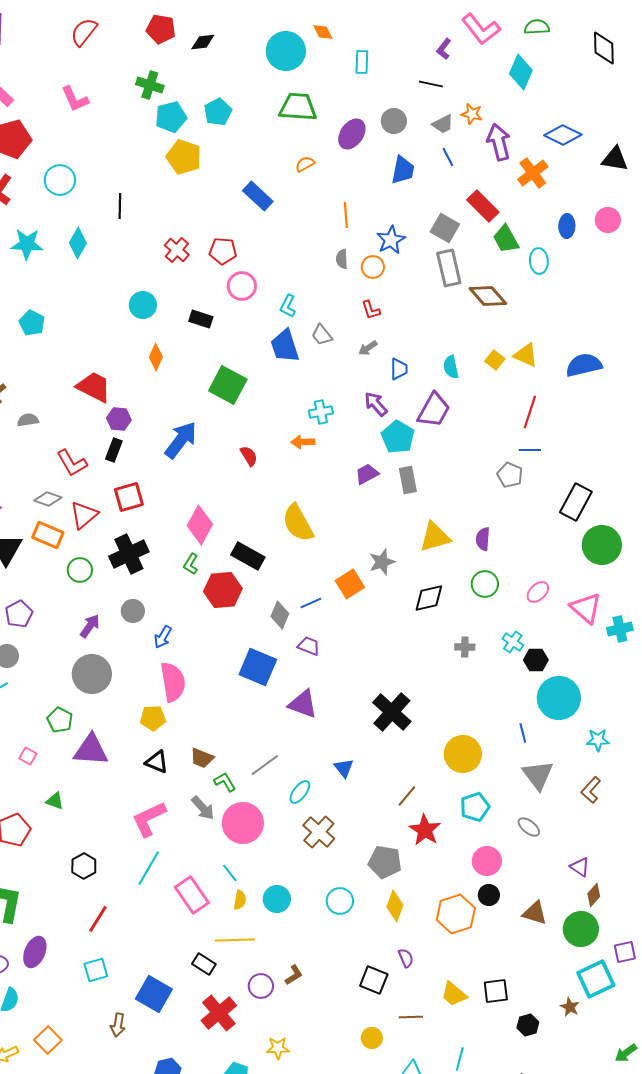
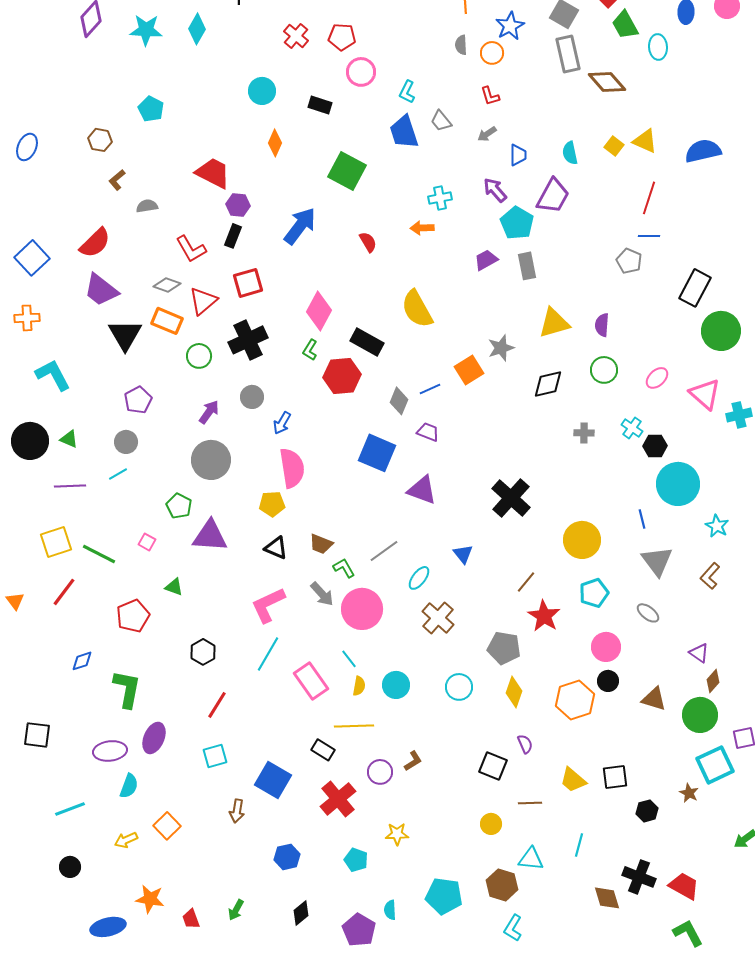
cyan star: (598, 740) -> (717, 526), turned 30

